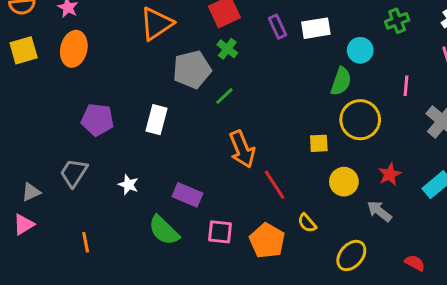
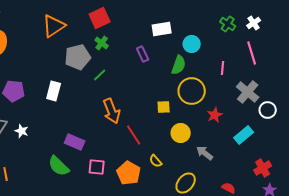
green cross: (397, 21) -> (228, 24), moved, turned -35
purple rectangle: (278, 27) -> (143, 54), moved
red star: (390, 174) -> (215, 115), moved
white star: (128, 185) -> (22, 131), moved

